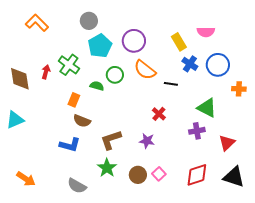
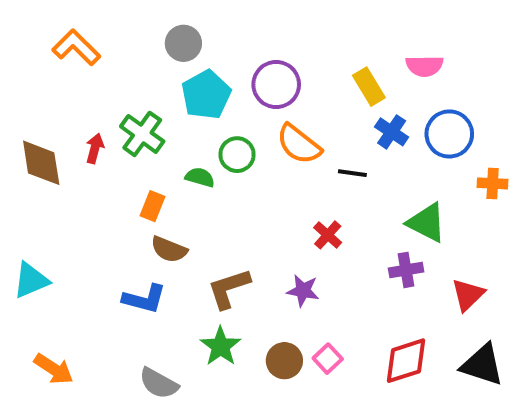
cyan triangle: (15, 120) -> (31, 280), moved

